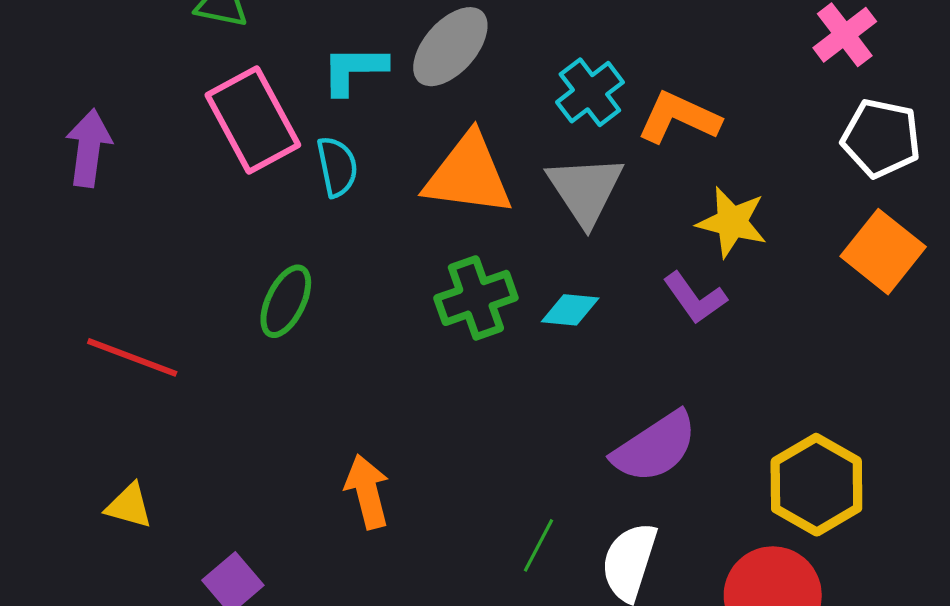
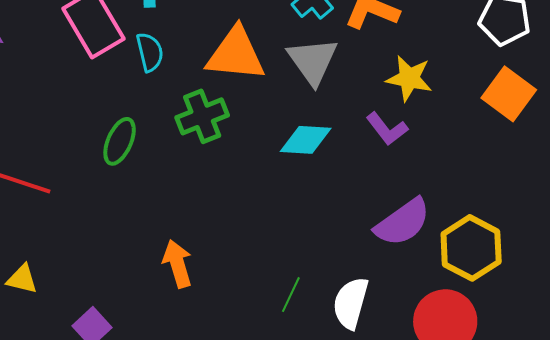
green cross: (476, 298) -> (202, 116), moved
cyan diamond: (570, 310) -> (306, 140), size x1.4
purple semicircle: (655, 447) -> (403, 222), moved

